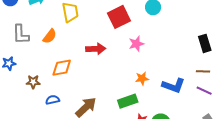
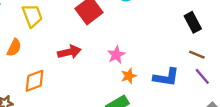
pink star: (136, 44) -> (116, 55), moved
brown line: (203, 71) -> (197, 55), turned 32
purple line: (204, 91) -> (202, 76), turned 35

